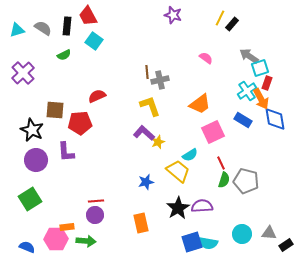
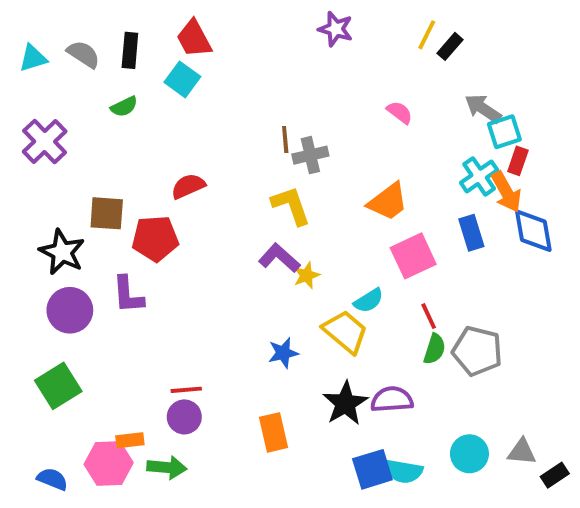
red trapezoid: (88, 16) -> (194, 39), moved
blue rectangle: (243, 120) -> (471, 233), turned 42

